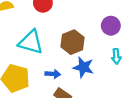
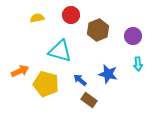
brown hexagon: (72, 42) -> (98, 30), moved
blue arrow: (53, 74) -> (80, 80), turned -144

